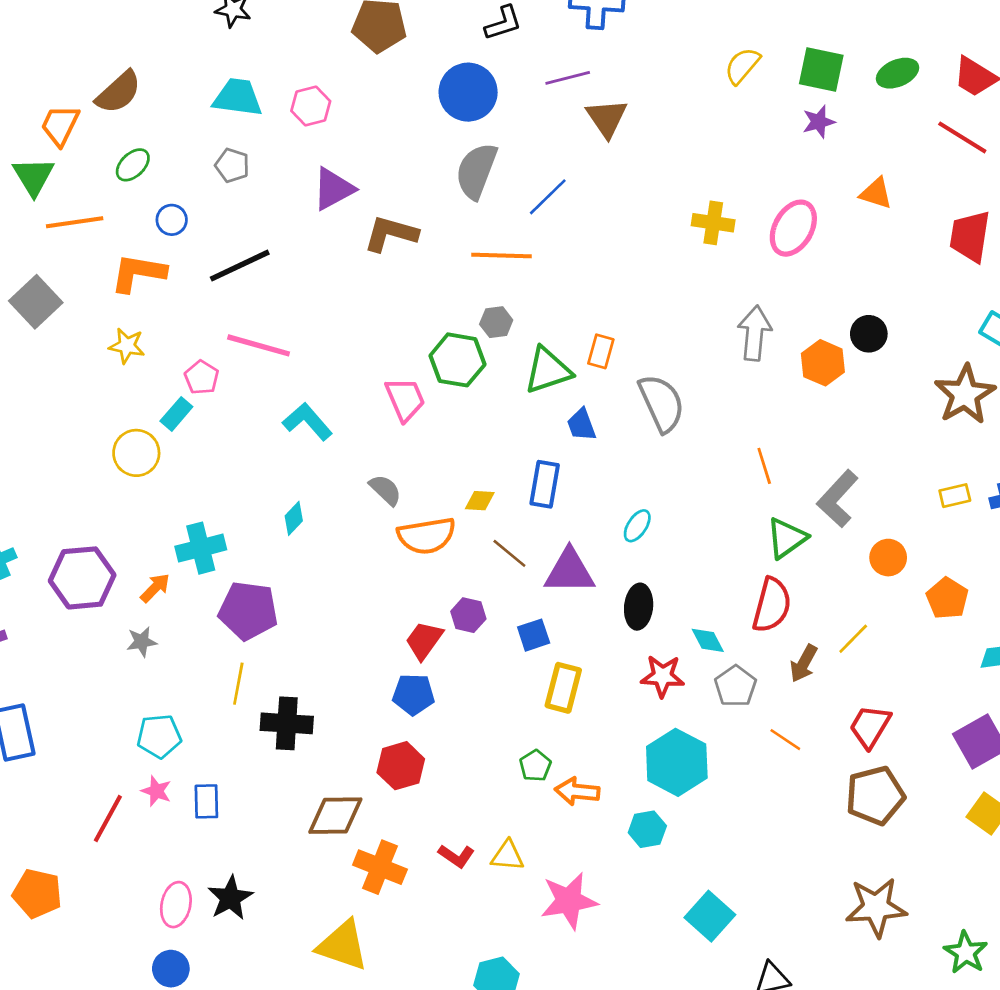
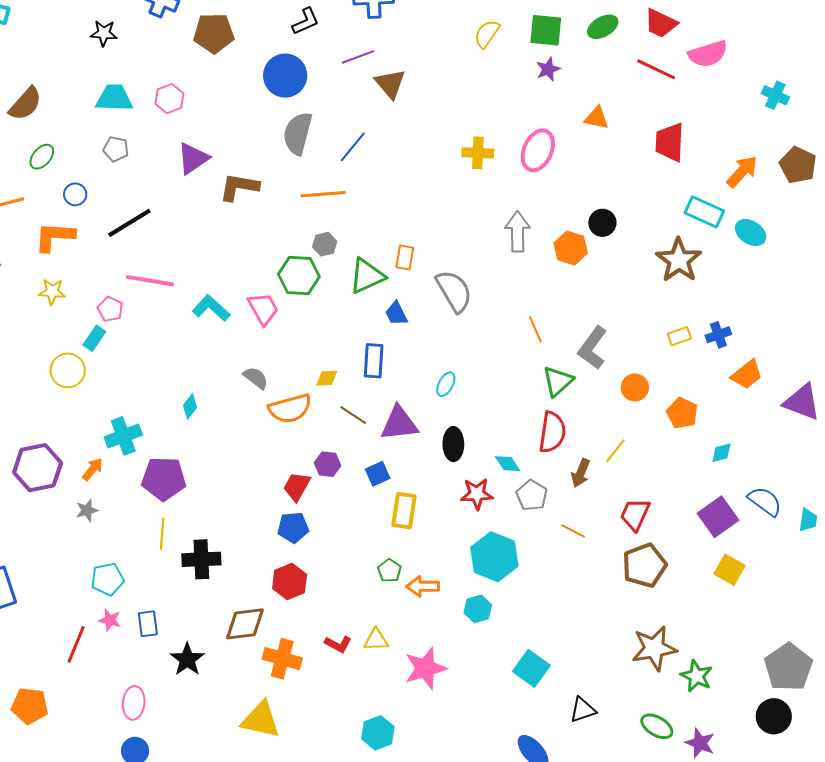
cyan L-shape: (307, 422) -> (211, 308), moved
black star: (230, 898) -> (187, 659), moved
green star: (966, 952) -> (696, 676), moved

